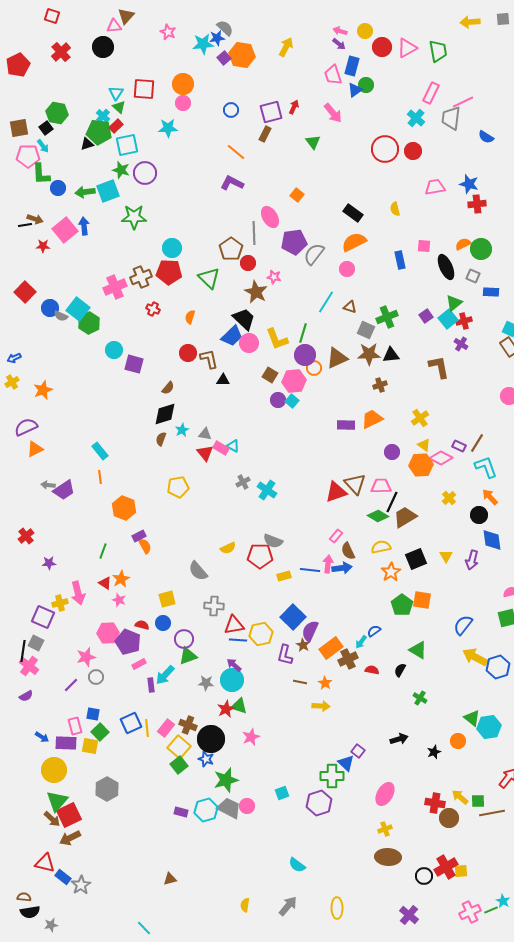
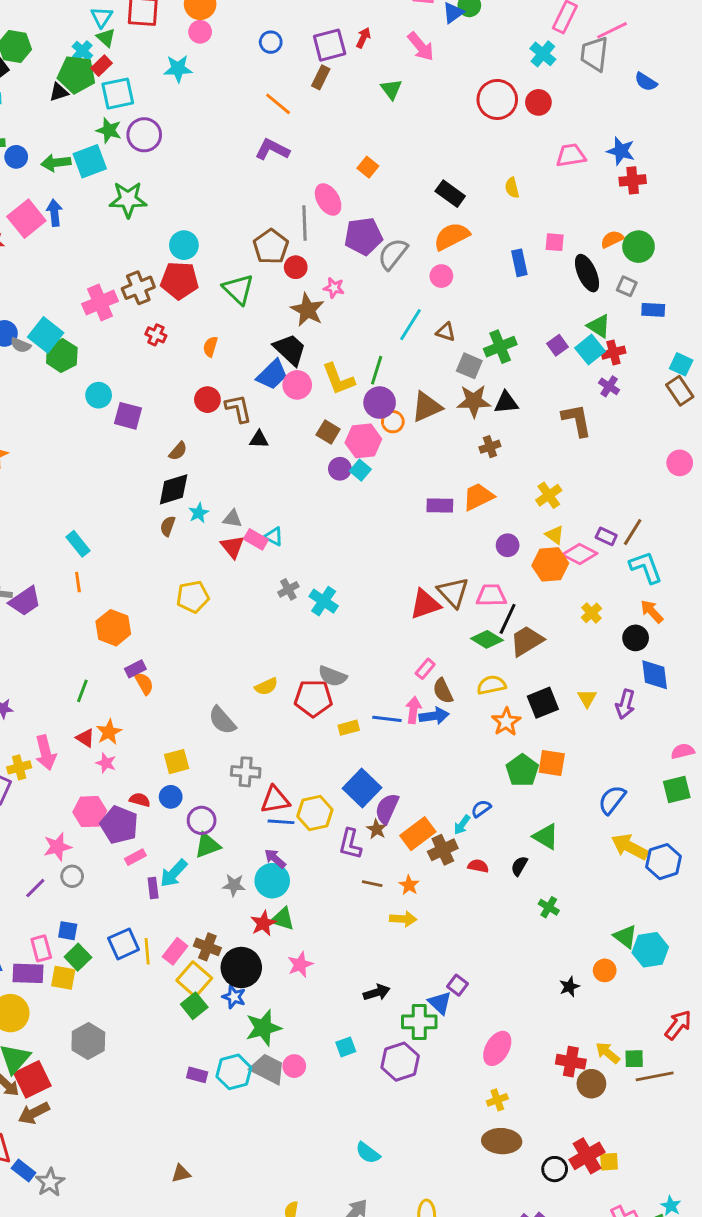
green triangle: (454, 303) -> (599, 326), turned -48
black arrow: (399, 739) -> (377, 992), moved

